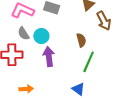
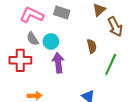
green line: (89, 62) -> (111, 64), moved

